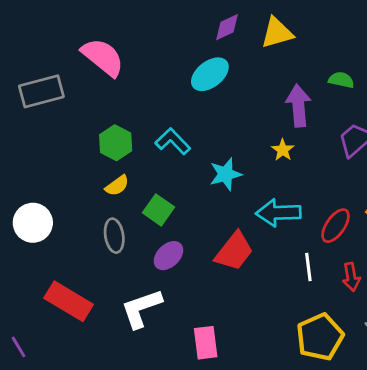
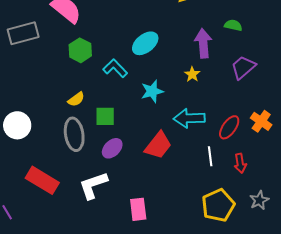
cyan ellipse: (210, 74) -> (145, 43), moved
green hexagon: (116, 143) -> (80, 50), moved
green square: (158, 210) -> (105, 116), turned -35
gray ellipse: (114, 236) -> (74, 134), size x1.4

